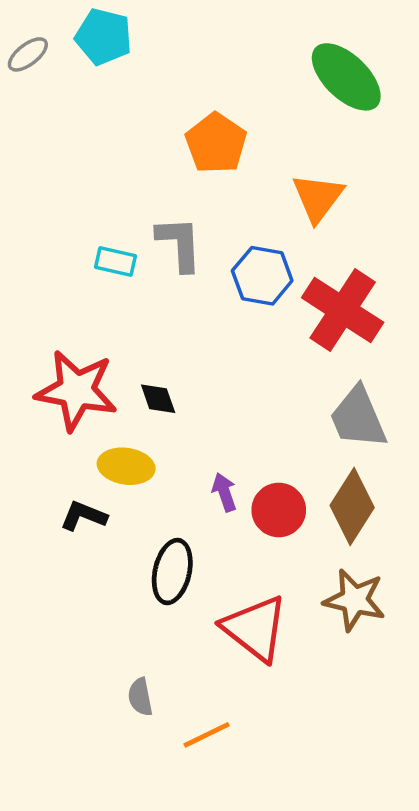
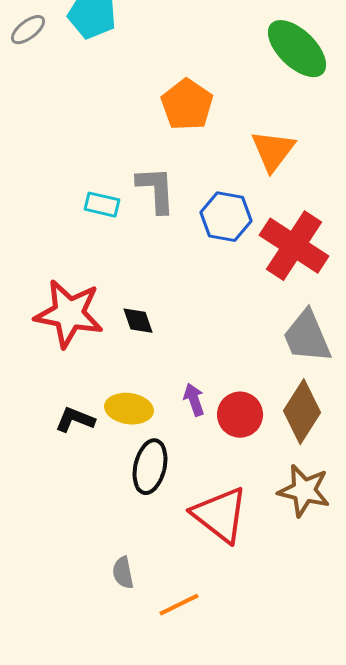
yellow ellipse: (126, 466) -> (129, 409), moved

